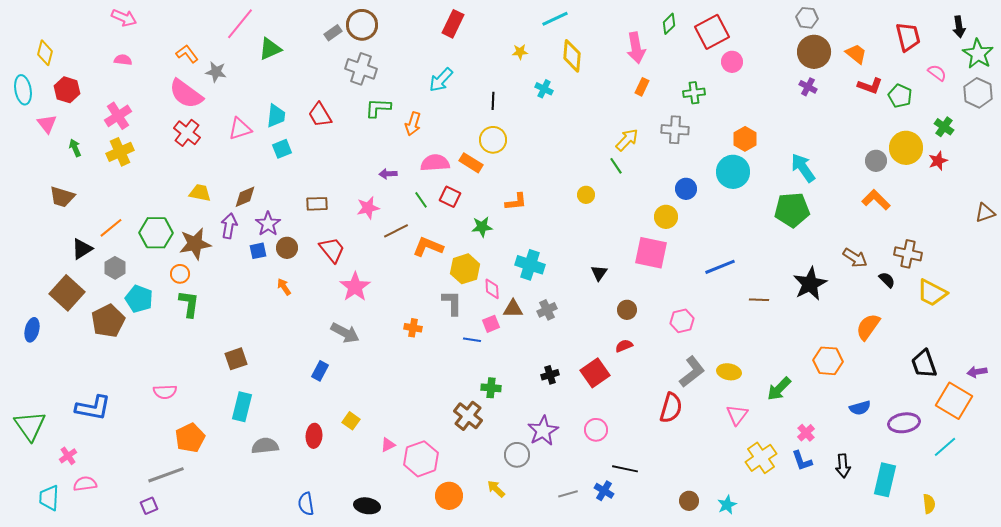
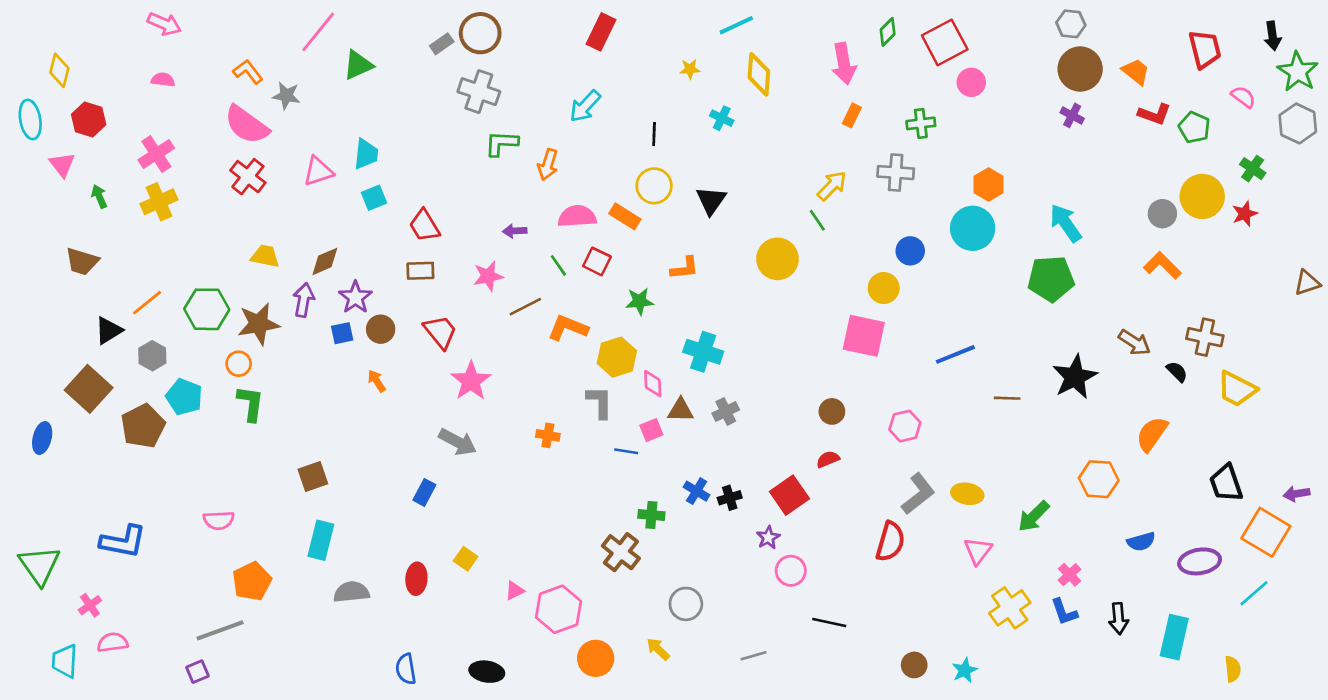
red trapezoid: (320, 115) -> (424, 226), moved
yellow circle: (586, 195) -> (777, 259), size x1.8
black triangle: (599, 273) -> (711, 200), moved, size x1.4
purple star: (543, 431) -> (768, 538), moved, size x0.6
blue cross: (604, 491) -> (697, 491), moved

